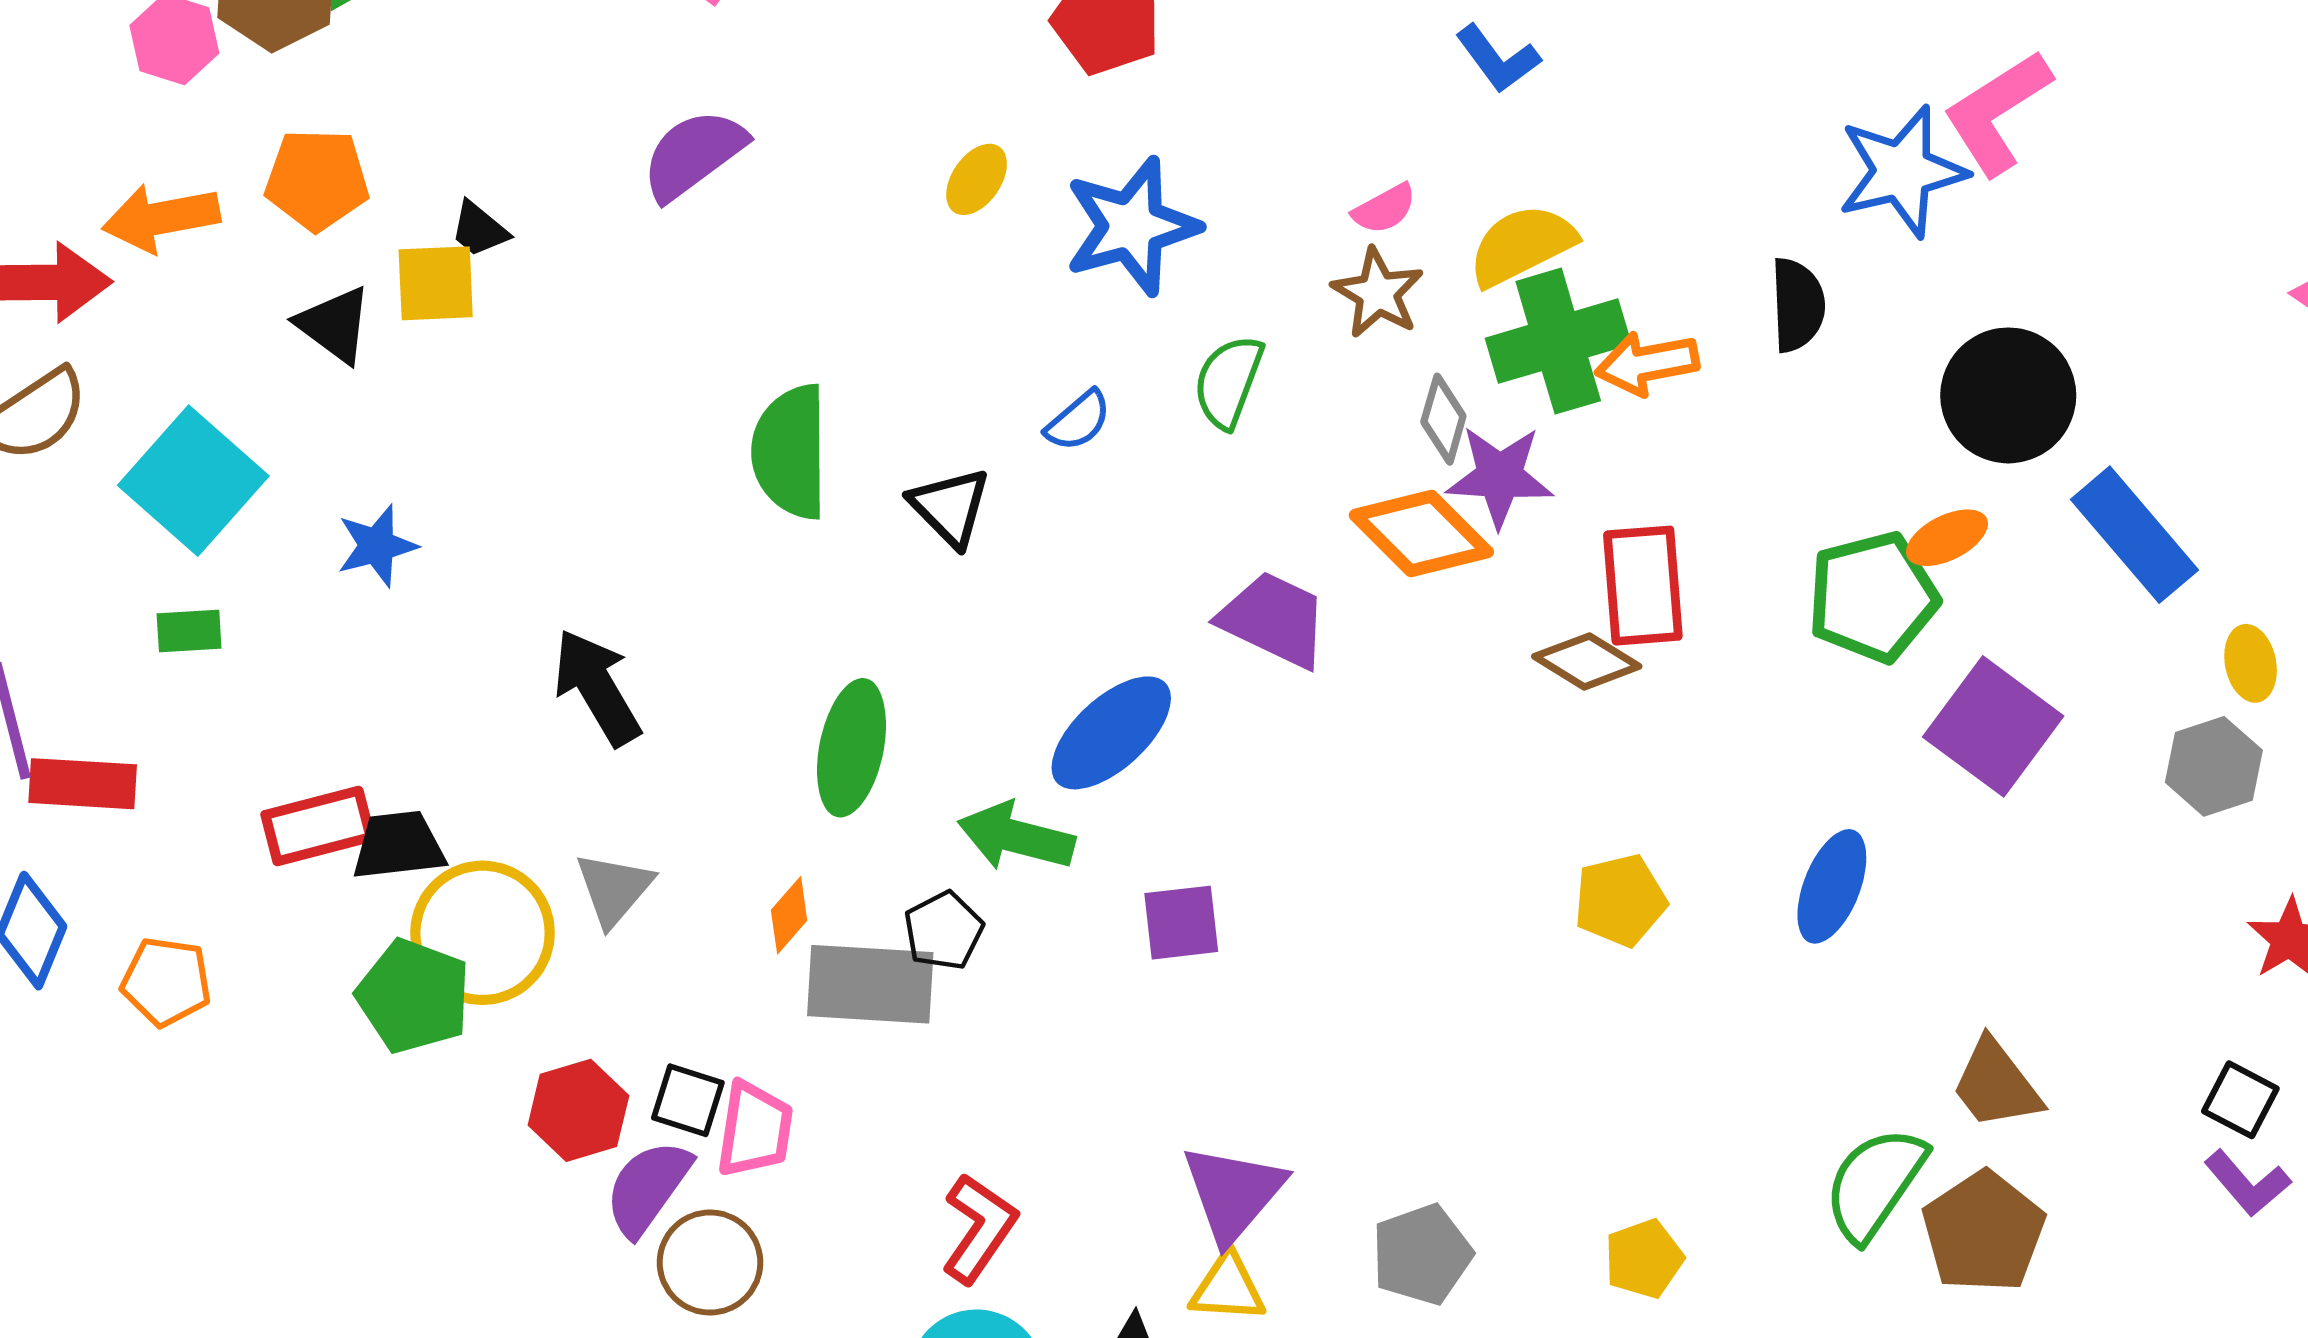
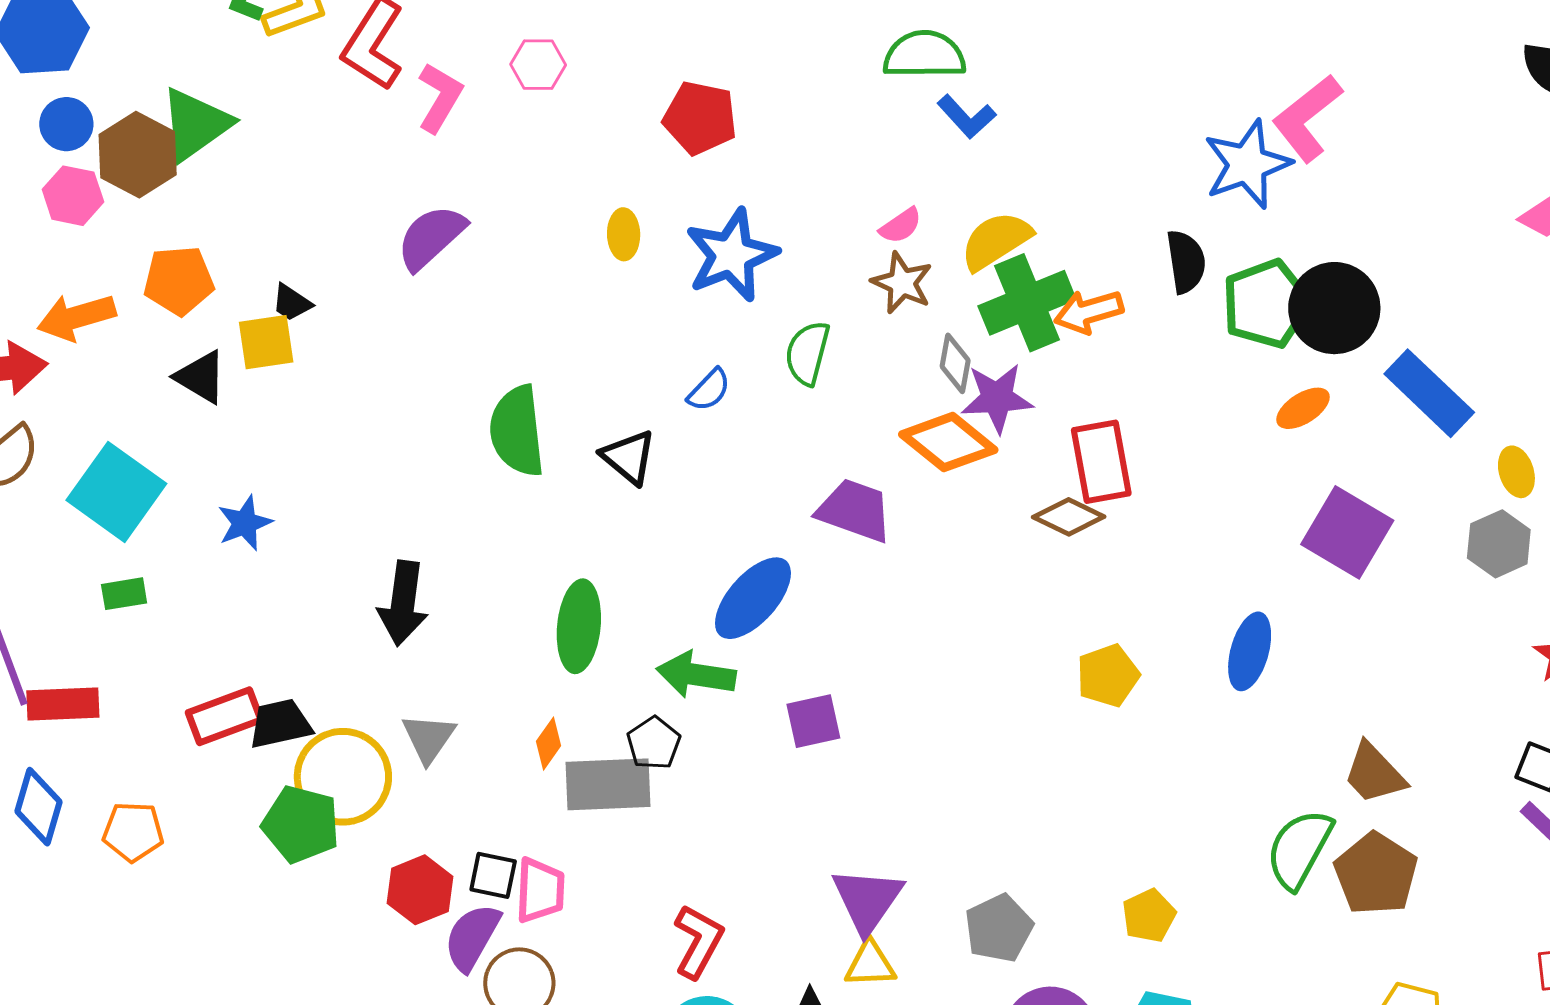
yellow ellipse: (977, 179) -> (624, 234), turned -30
green pentagon: (1873, 597) -> (1266, 304), moved
black arrow: (597, 687) -> (403, 603), turned -136

